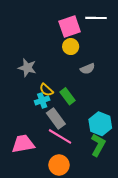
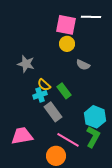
pink square: (70, 26) -> (66, 25), turned 30
gray semicircle: (88, 69) -> (83, 65), turned 48
pink line: (60, 136) -> (68, 140), moved

